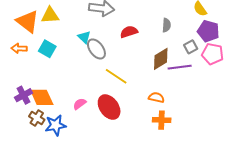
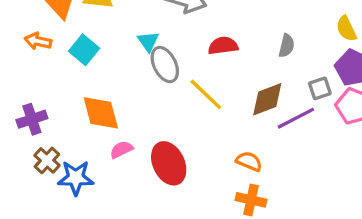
purple line: (180, 67) -> (296, 118), turned -30
yellow line: (116, 76) -> (206, 94), moved
orange diamond: (42, 97) -> (101, 113), moved

